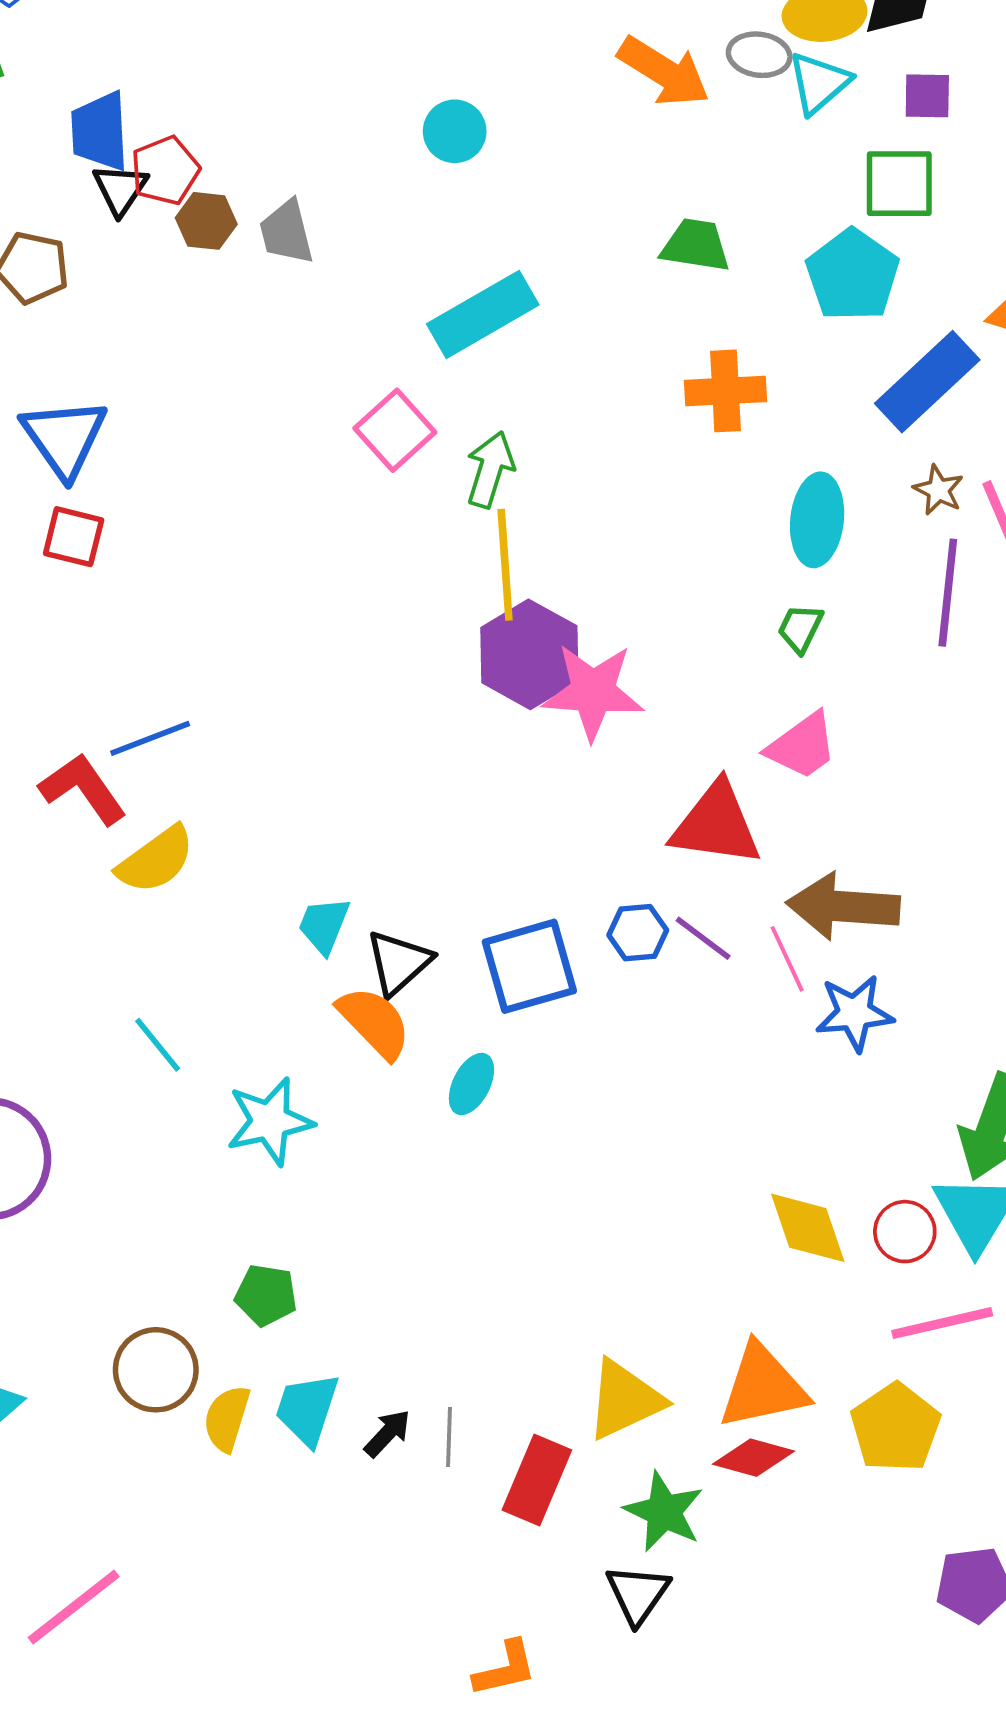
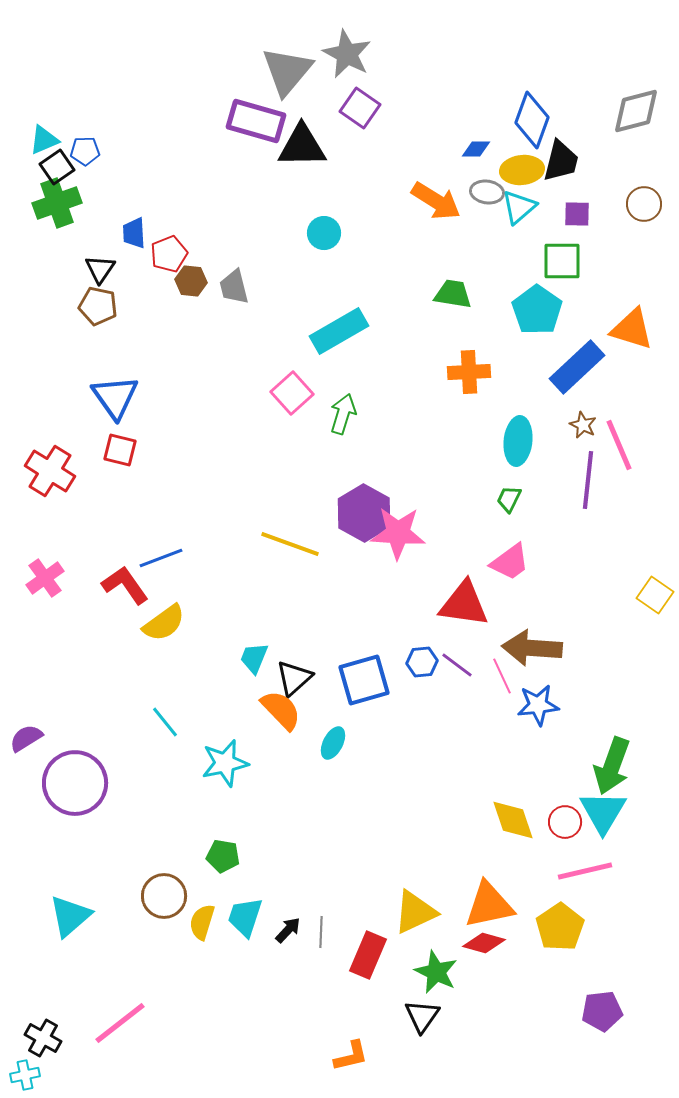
blue trapezoid: (100, 131) -> (134, 233), size x0.7
black triangle: (120, 189) -> (100, 269), moved
yellow line: (505, 565) -> (290, 544), moved, turned -66

